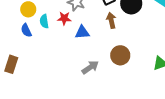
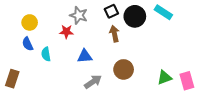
cyan semicircle: (44, 21) -> (46, 54), moved
blue triangle: (82, 32) -> (85, 56), moved

